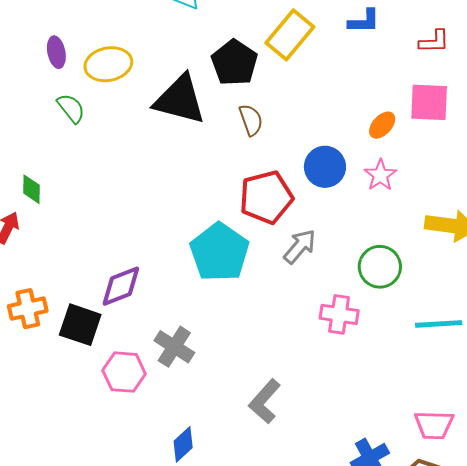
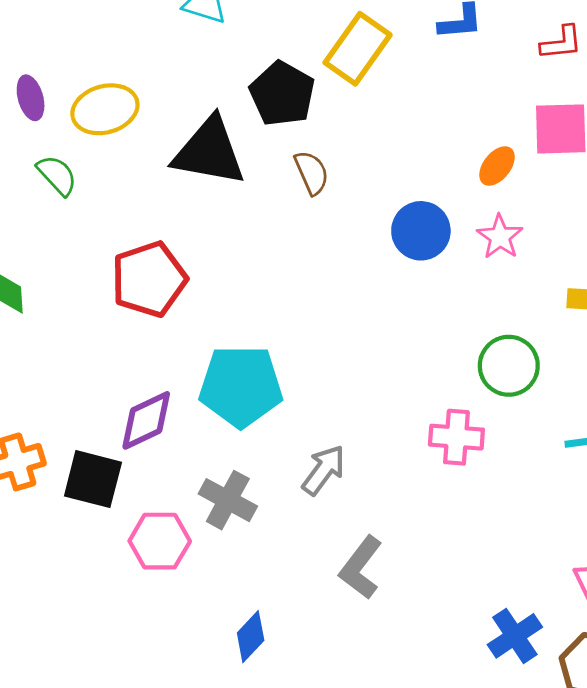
red pentagon: (266, 197) -> (149, 279), moved
gray arrow: (300, 246) -> (324, 470), moved
cyan pentagon: (219, 252) -> (241, 386), moved, turned -30

